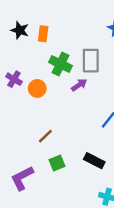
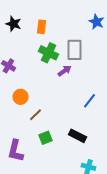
orange rectangle: (43, 34) -> (41, 27), moved
orange circle: (37, 88) -> (20, 97), moved
purple L-shape: (22, 178) -> (15, 151), turned -50

